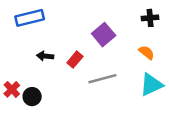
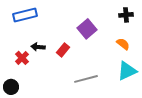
gray line: (102, 79) -> (86, 79), moved
red cross: (12, 89) -> (22, 58), moved
black circle: (32, 97) -> (11, 87), moved

